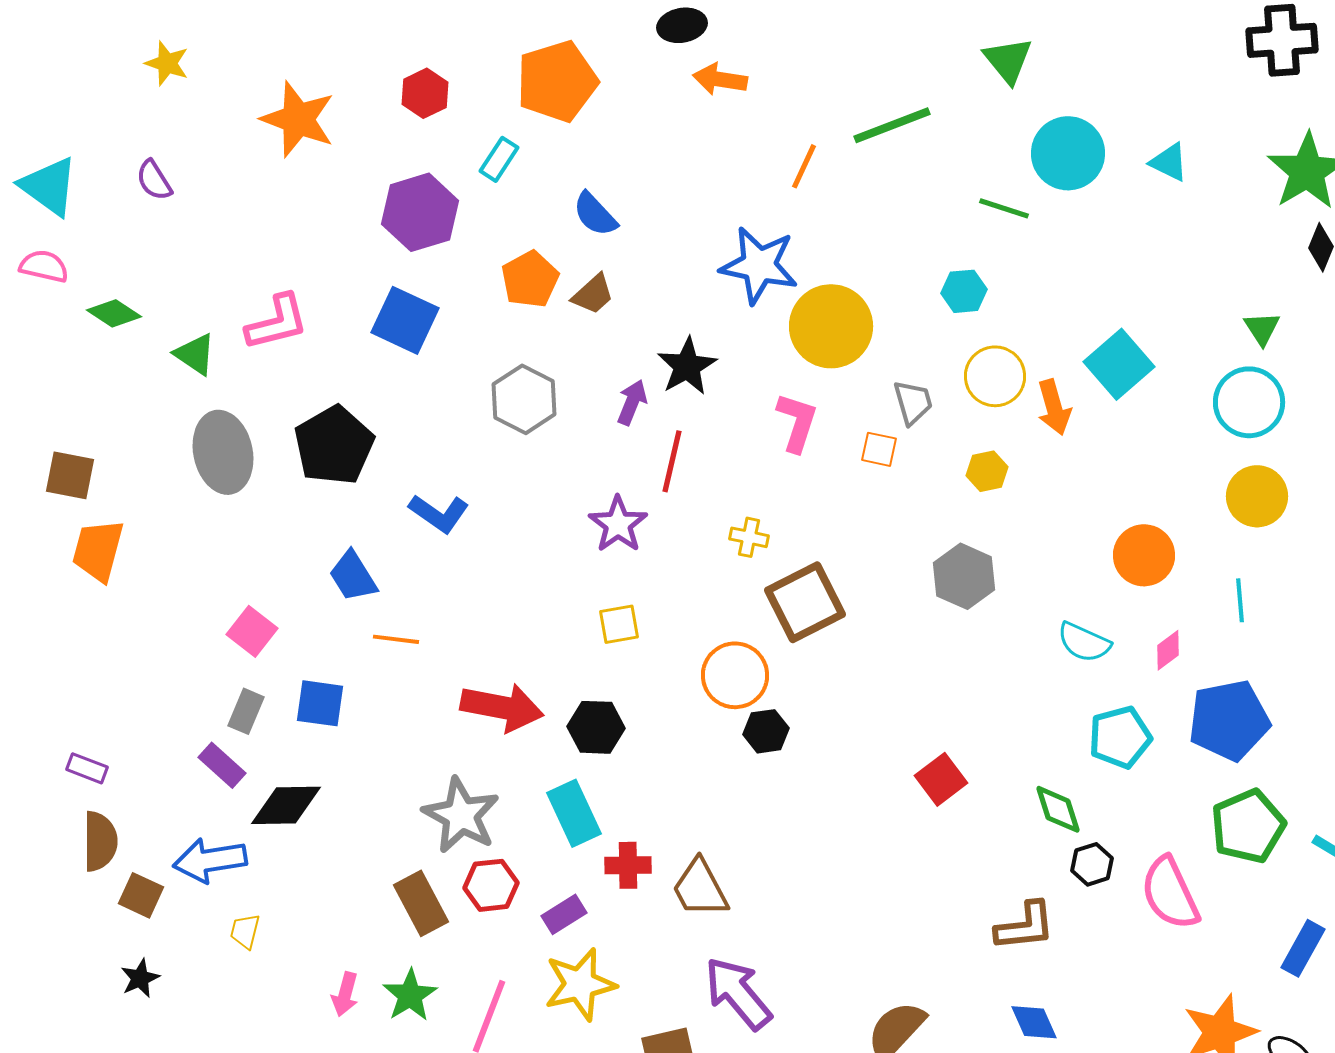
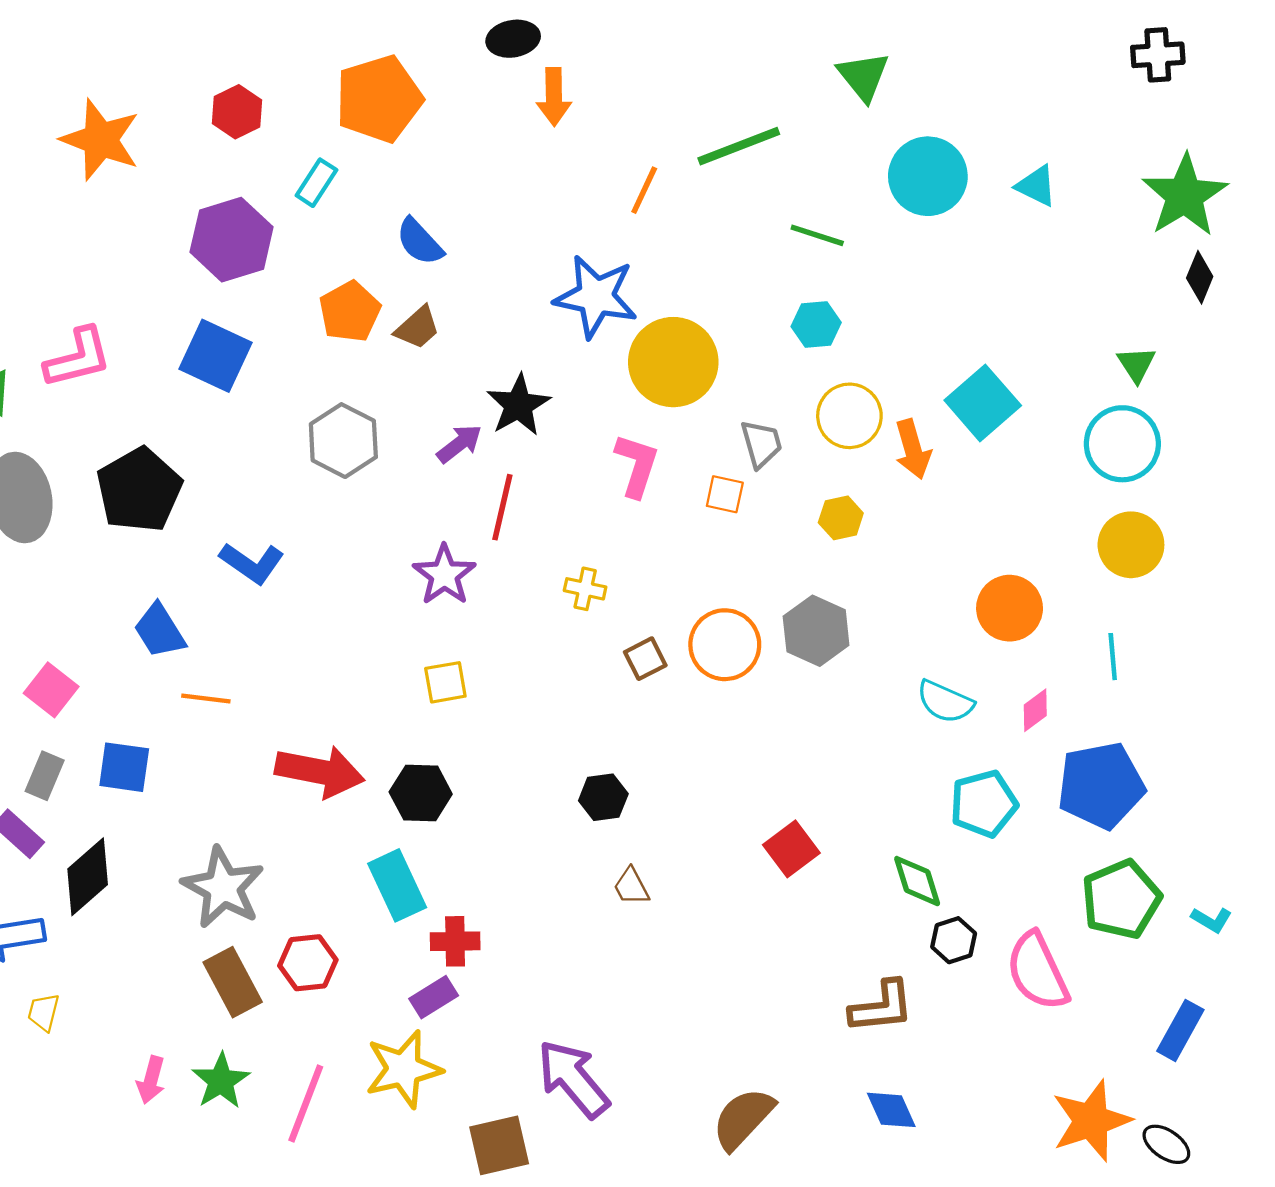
black cross: (1282, 40) -> (1158, 55), size x0.7
orange arrow: (720, 79) -> (554, 97), turned -100
green line: (1004, 208) -> (817, 235), moved
purple arrow: (632, 402) -> (459, 444), turned 30
brown square: (805, 602) -> (645, 659), size x0.5
orange circle: (735, 675) -> (725, 645), moved
black diamond: (286, 805) -> (88, 877), turned -40
gray star: (461, 815) -> (223, 888), moved
brown trapezoid: (700, 888) -> (631, 886), moved, size x0.6
purple rectangle: (564, 914) -> (434, 997), moved

